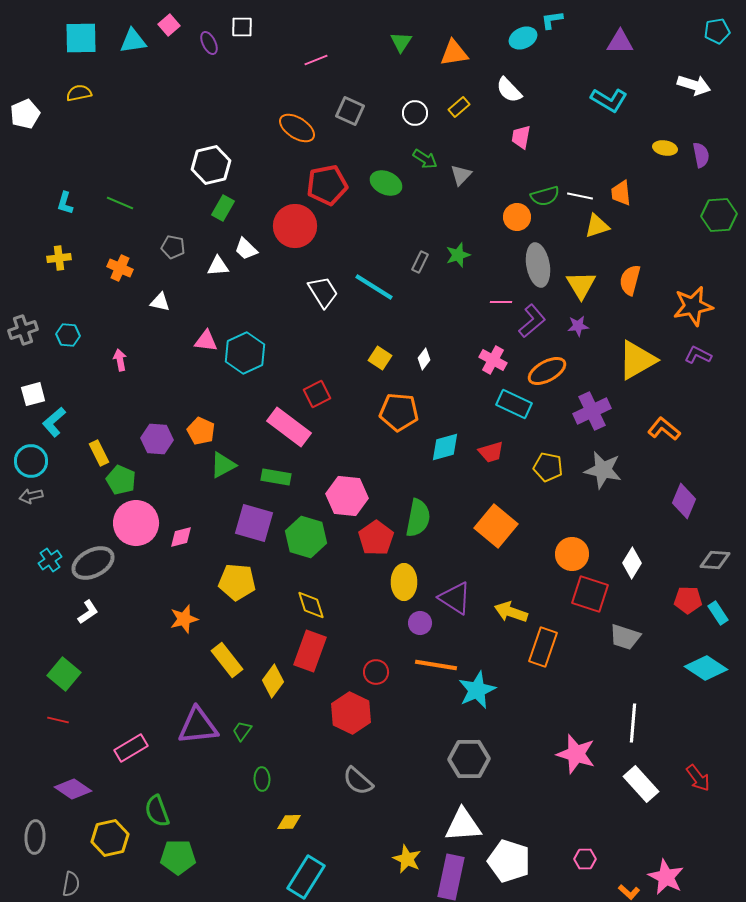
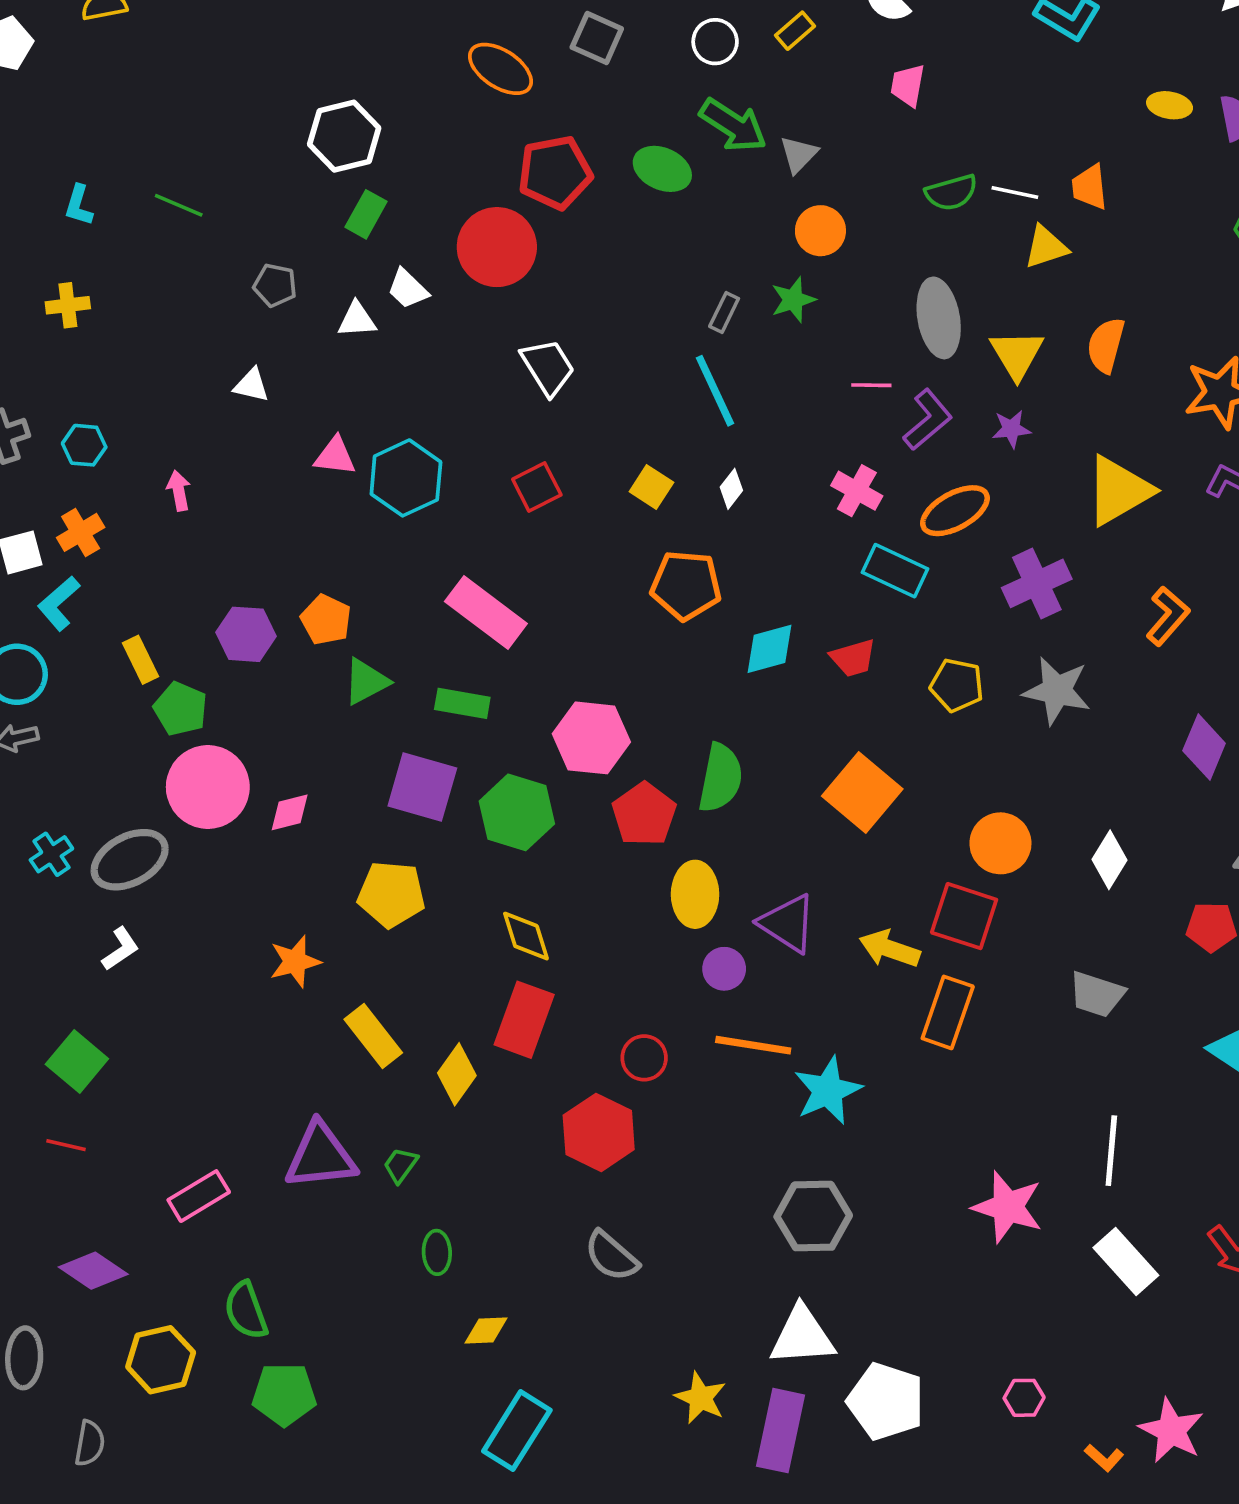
green arrow: (425, 159) -> (733, 125), size x1.5
orange circle: (517, 217) -> (820, 231), moved
orange cross: (120, 268) -> (81, 532), moved, turned 35
cyan line: (374, 287) -> (715, 391), moved, turned 33
red square: (317, 394) -> (537, 487), moved
orange L-shape: (664, 429) -> (1168, 616), turned 92
red square: (590, 594) -> (964, 916), moved

